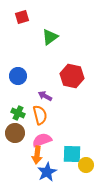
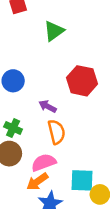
orange semicircle: (40, 115) -> (56, 132), moved
orange arrow: (37, 155) -> (37, 182), turned 48

